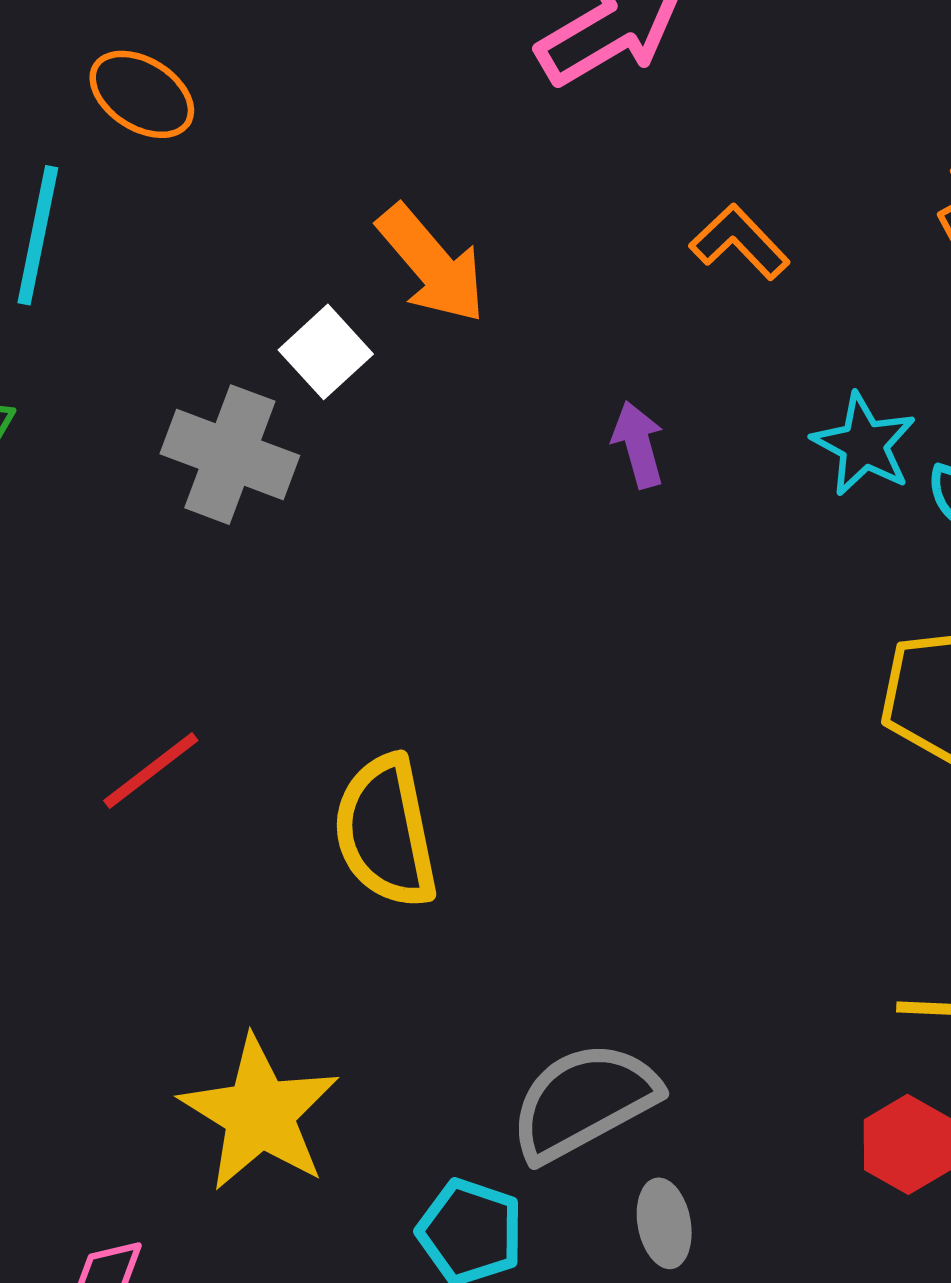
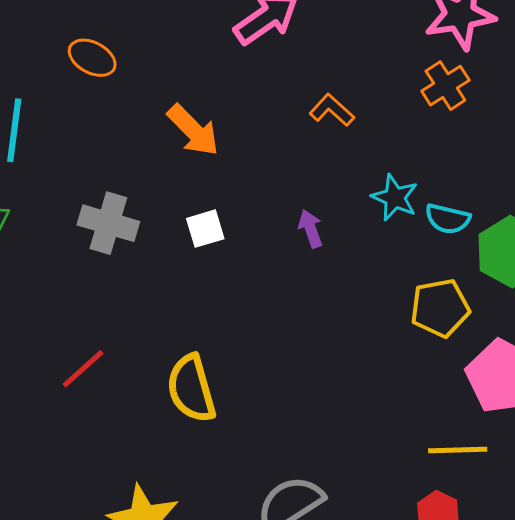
orange ellipse: (142, 94) -> (92, 58), moved
white square: (326, 352) -> (205, 229), moved, turned 30
purple arrow: (638, 445) -> (311, 229), moved

